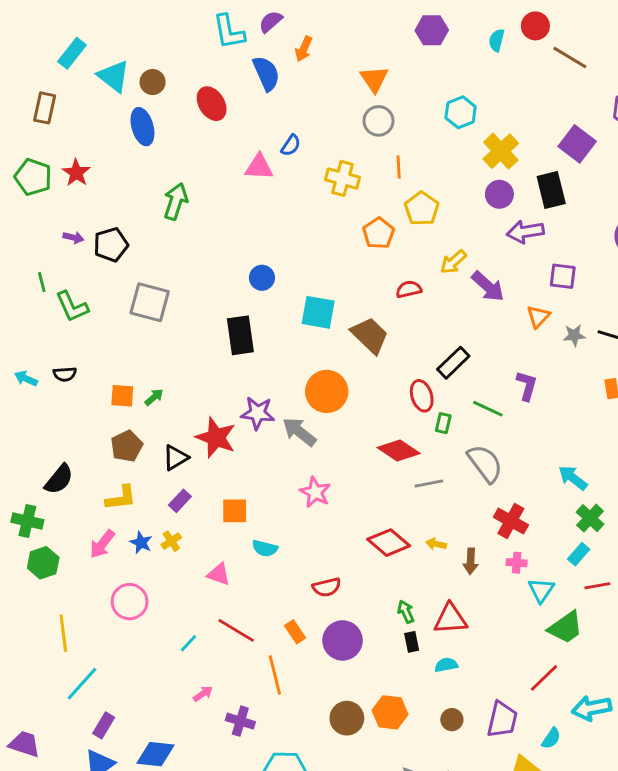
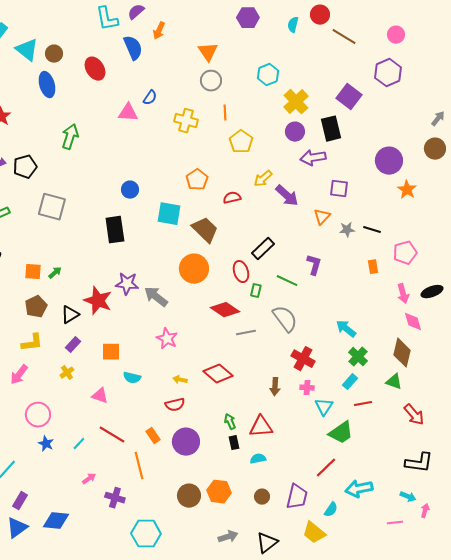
orange pentagon: (379, 233) -> (197, 180), moved
orange circle: (327, 391) -> (194, 269), moved
blue star: (141, 543) -> (46, 444), moved
yellow arrow: (436, 544) -> (180, 380), moved

